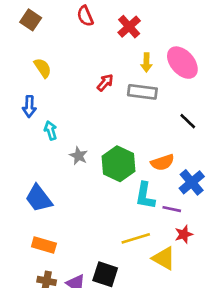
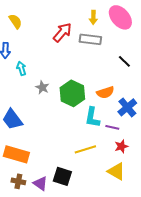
red arrow: (105, 83) -> (62, 32), size x1.5
orange rectangle: (44, 245) -> (16, 154), size x1.4
yellow triangle: (164, 258) -> (116, 171), moved

